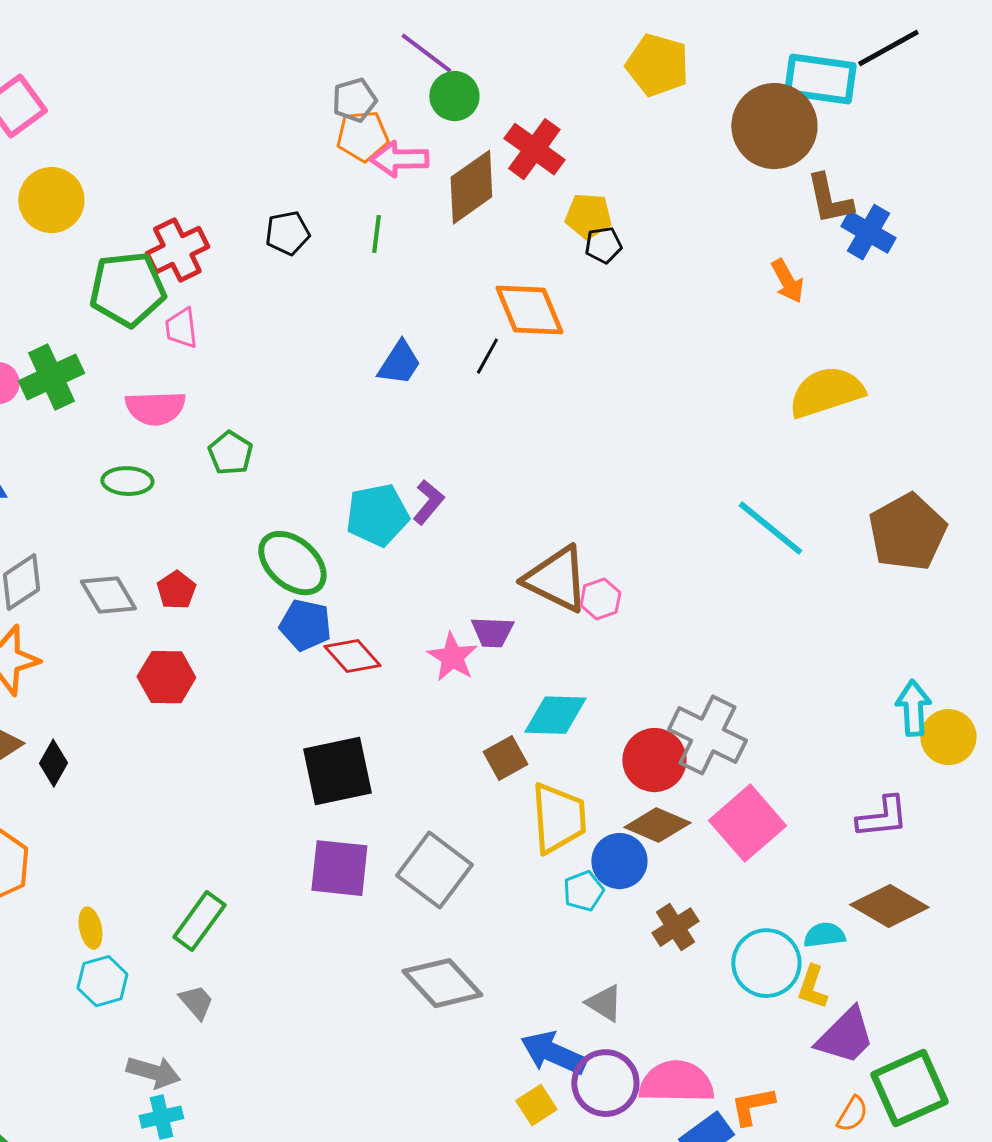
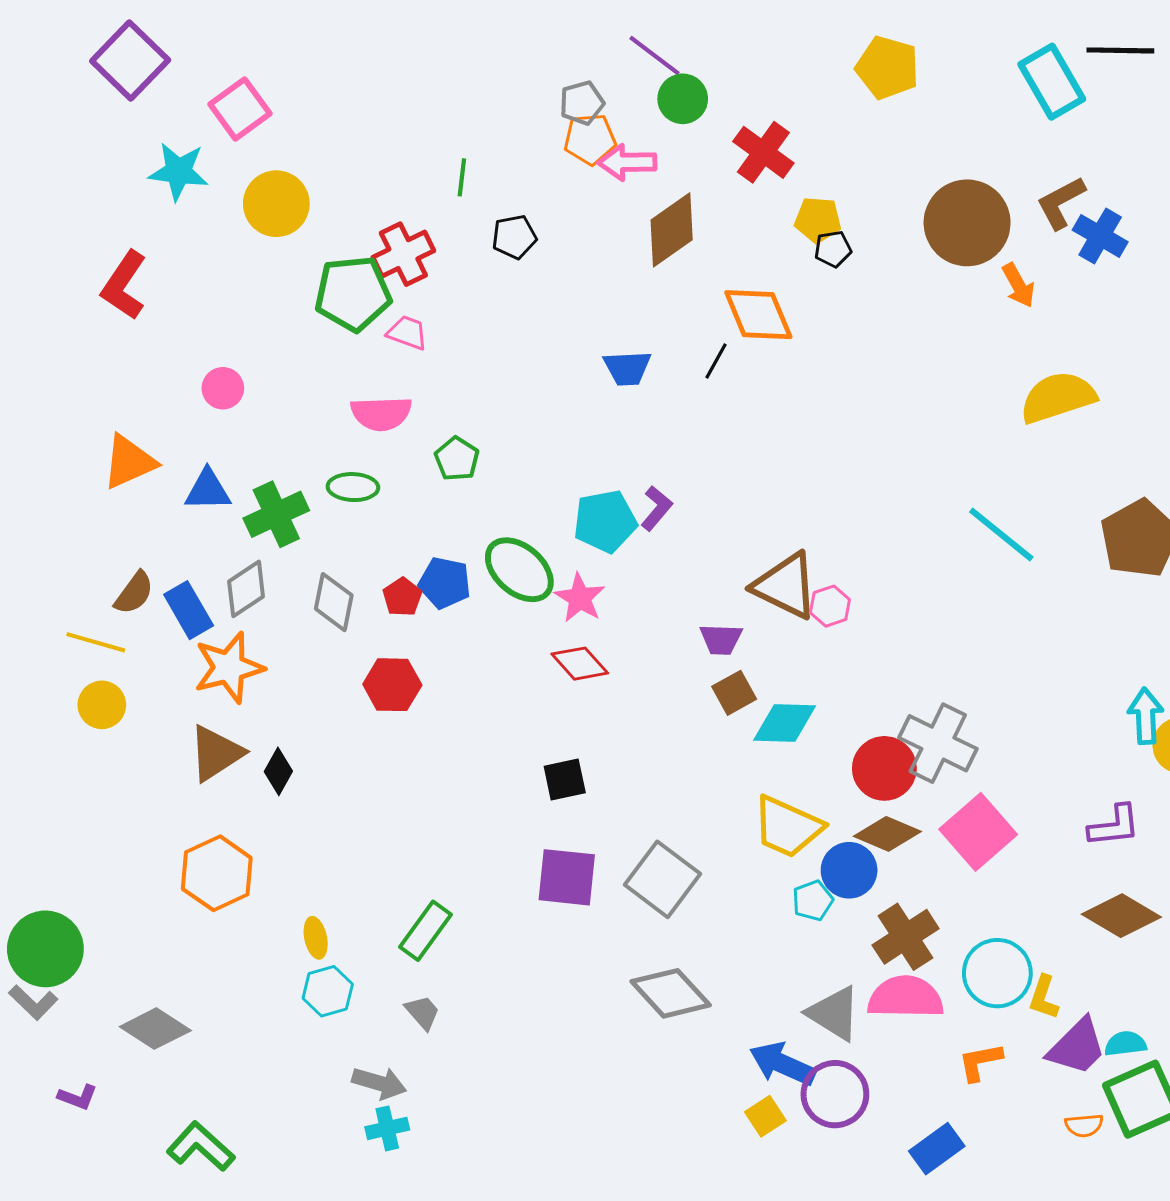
black line: (888, 48) -> (1120, 50), turned 30
cyan rectangle: (820, 79) -> (1052, 82), turned 52
brown circle: (774, 126) -> (967, 223), moved
brown diamond: (471, 187) -> (672, 230), moved
brown L-shape: (829, 199) -> (1061, 203), turned 74
green line: (376, 234) -> (462, 177), moved
pink trapezoid: (181, 328) -> (407, 333), turned 117
blue trapezoid: (399, 363) -> (627, 368), turned 54
green cross: (51, 377) -> (276, 514), moved
gray diamond: (108, 595) -> (334, 602), turned 42
blue pentagon: (305, 625) -> (445, 583), moved
pink star: (452, 657) -> (580, 598), moved
brown square: (505, 758) -> (734, 693), moved
black square: (337, 771) -> (565, 779), size x0.6
yellow trapezoid: (558, 818) -> (788, 827), turned 118
brown cross: (675, 927) -> (906, 937), size x1.4
cyan semicircle: (824, 935) -> (1125, 1044), moved
gray triangle: (604, 1003) -> (834, 1013), size x1.5
pink semicircle: (676, 1082) -> (906, 997), moved
orange L-shape: (752, 1106) -> (980, 1062), moved
orange semicircle: (852, 1114) -> (1084, 1125), turned 54

